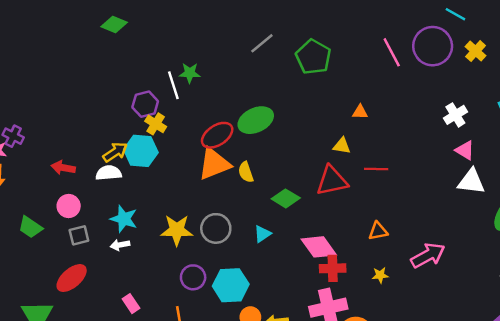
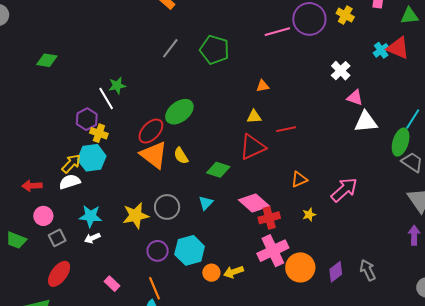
pink line: (392, 52) -> (277, 32), turned -65
orange triangle: (214, 164) -> (154, 155), turned -48

